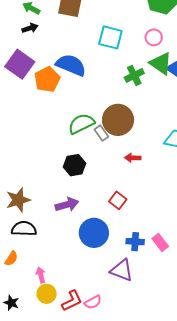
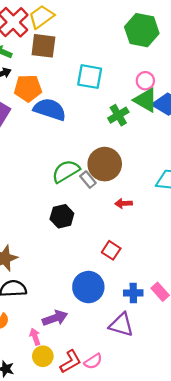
pink circle: (154, 37) -> (145, 81), moved
orange pentagon: (47, 79) -> (28, 88), moved, turned 30
purple arrow: (67, 205) -> (55, 318), moved

